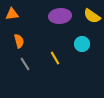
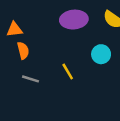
orange triangle: (12, 14) -> (14, 29), moved
gray line: (25, 64) -> (31, 79), turned -40

